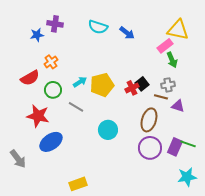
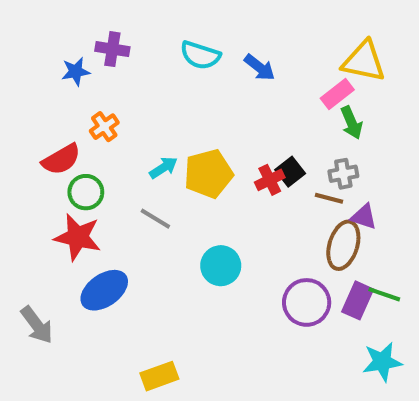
green circle: (53, 90) -> (86, 192), moved
brown ellipse: (149, 120) -> (343, 245), moved

